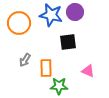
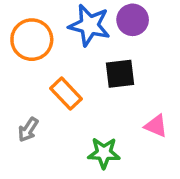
gray arrow: (25, 60) -> (28, 130), moved
orange rectangle: (46, 68) -> (66, 94), moved, turned -42

